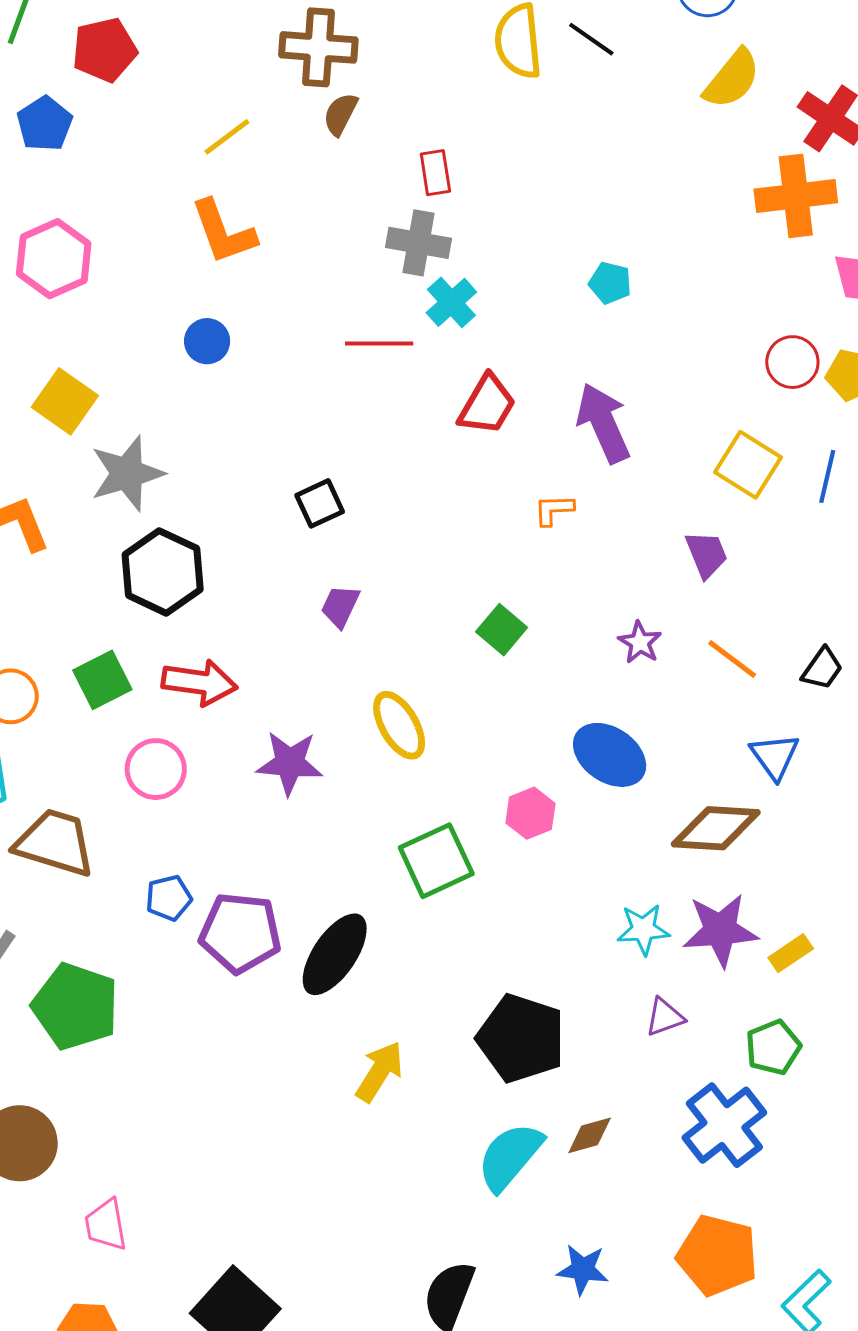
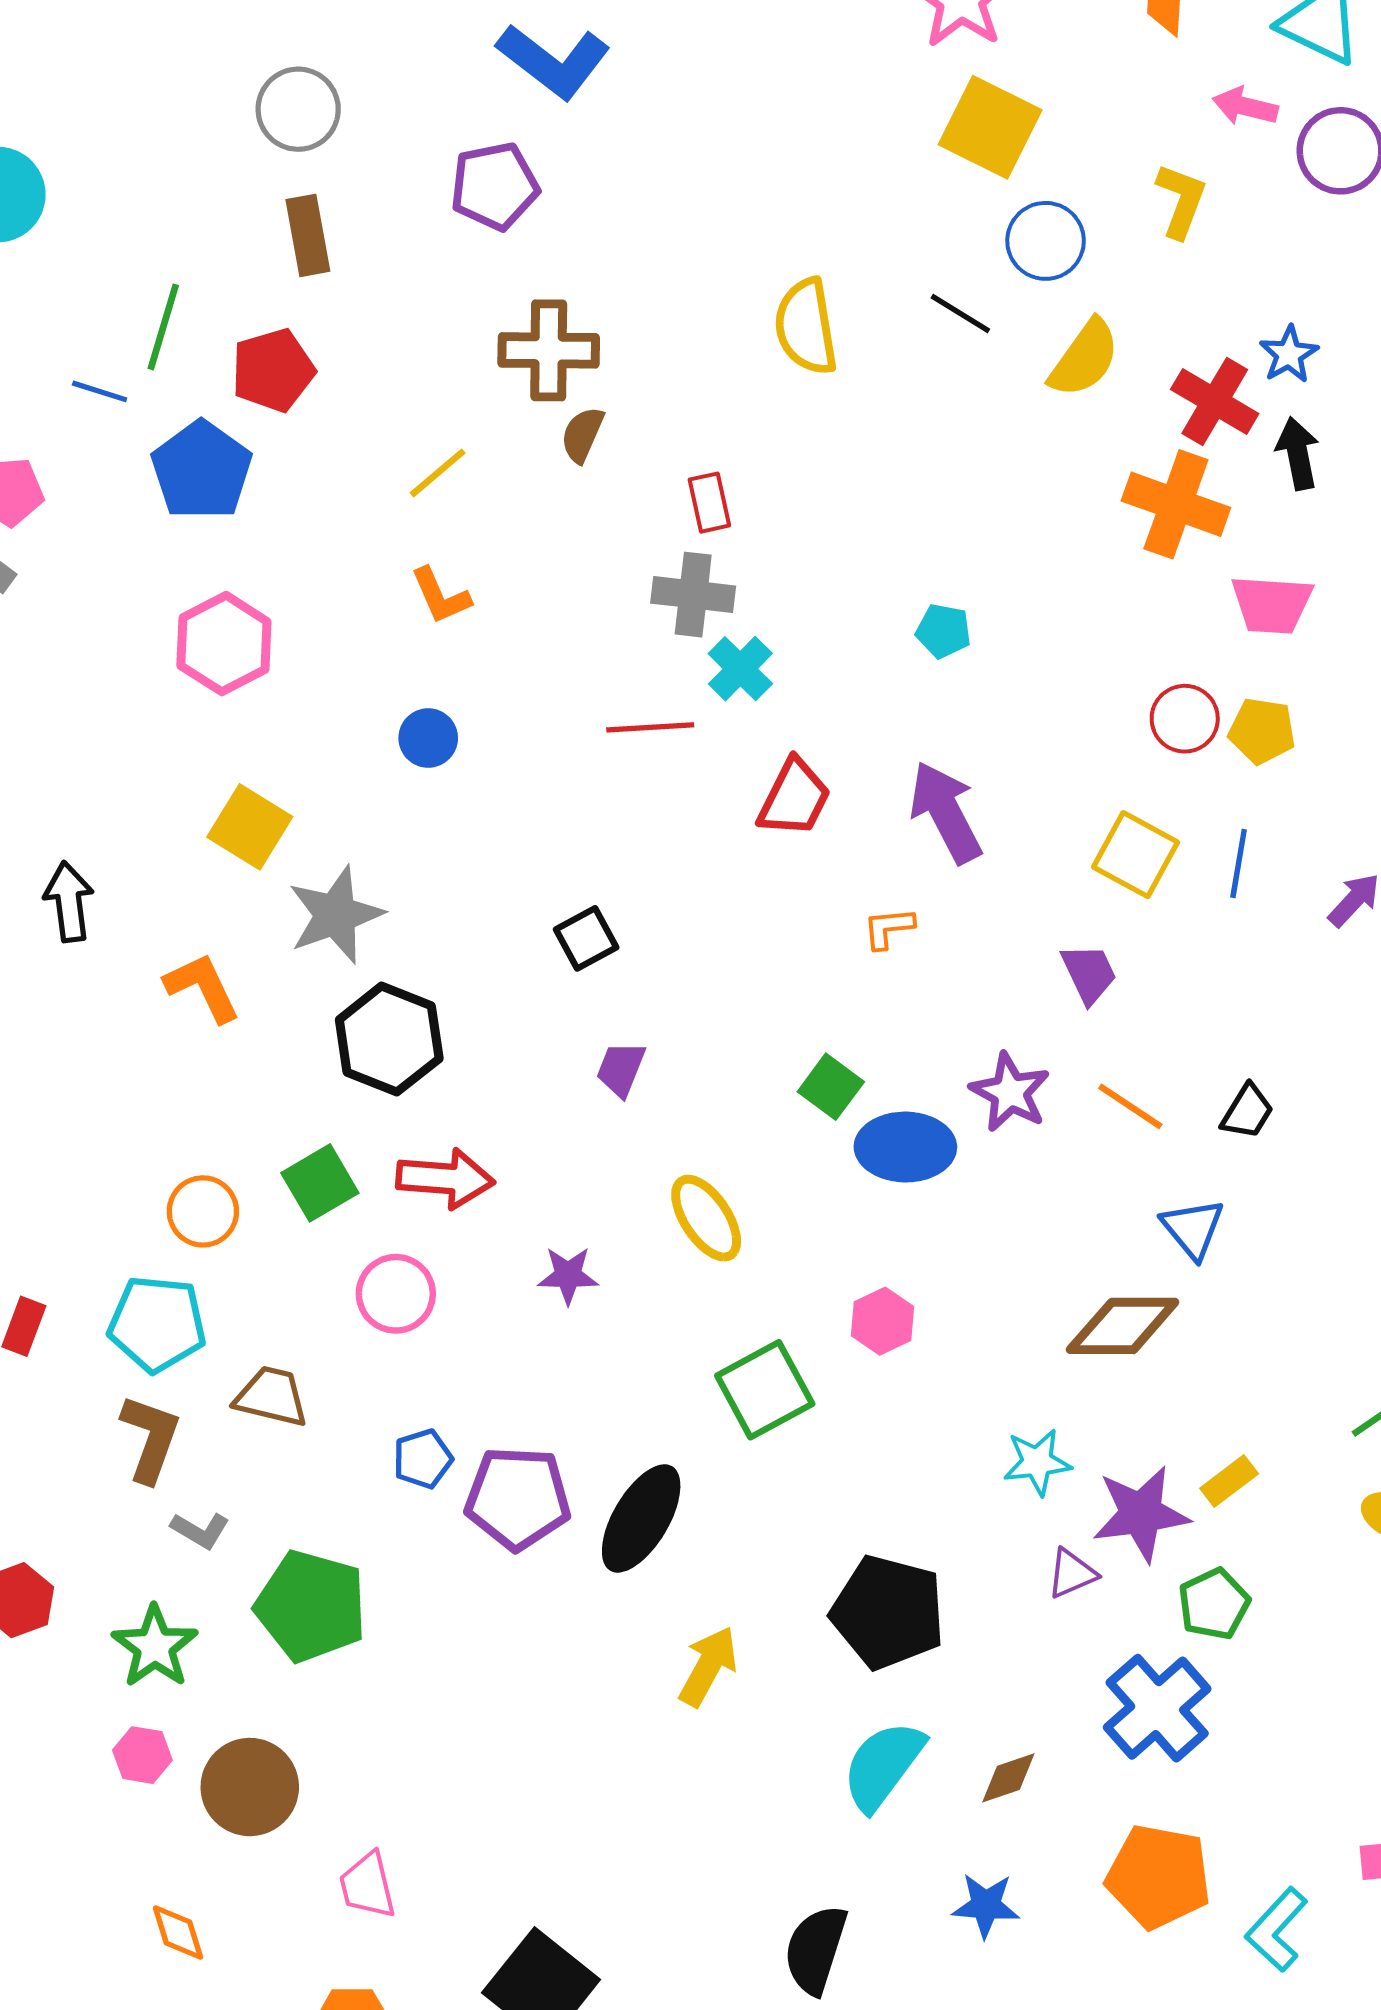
black line: (591, 39) -> (960, 314), moved
blue pentagon: (45, 124) -> (202, 470), size x1.4
orange cross: (796, 196) -> (1176, 504), turned 30
orange L-shape: (223, 232) -> (441, 596), size x0.7
purple star: (640, 642) -> (1010, 1092), size x1.4
blue ellipse: (610, 755) -> (905, 1147), moved, turned -30
purple star: (290, 763) -> (568, 1275), size x0.7
brown trapezoid: (55, 843) -> (272, 1397), size x0.7
purple star: (720, 930) -> (1141, 1514), moved
brown diamond: (590, 1135) -> (1008, 1778), moved

